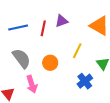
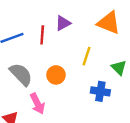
blue cross: (85, 81) -> (100, 91), turned -35

